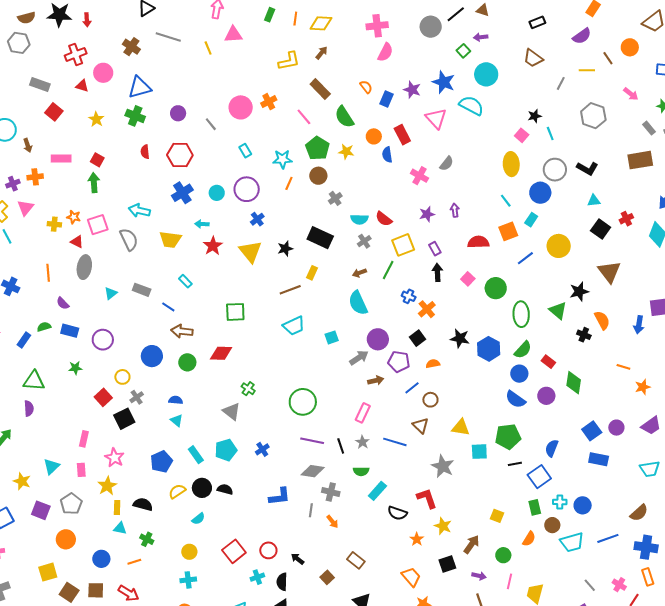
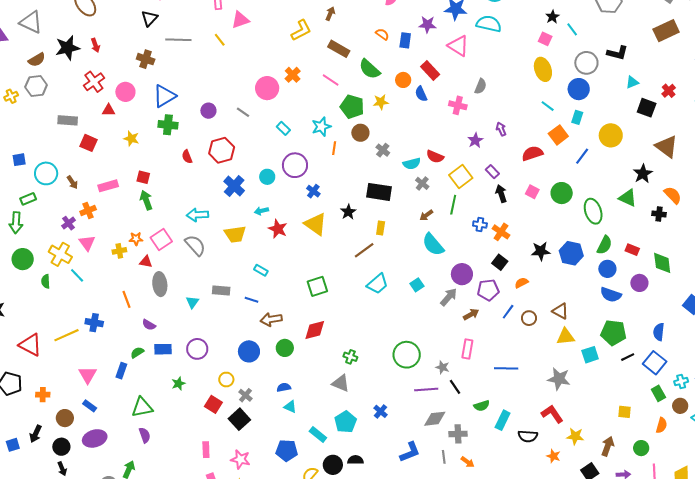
brown triangle: (421, 426) -> (560, 311), moved
green pentagon: (508, 437) -> (613, 333), turned 30
gray star: (362, 442) -> (442, 367), moved
blue pentagon: (161, 462) -> (287, 450), turned -30

